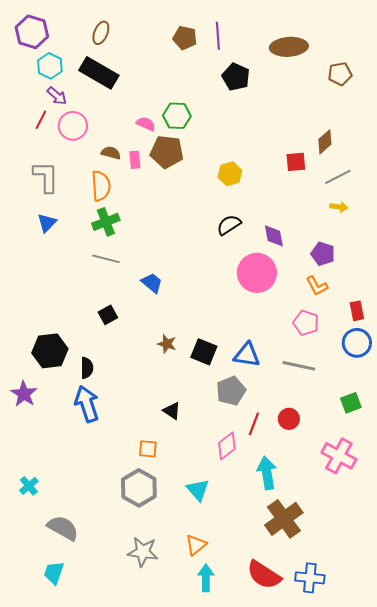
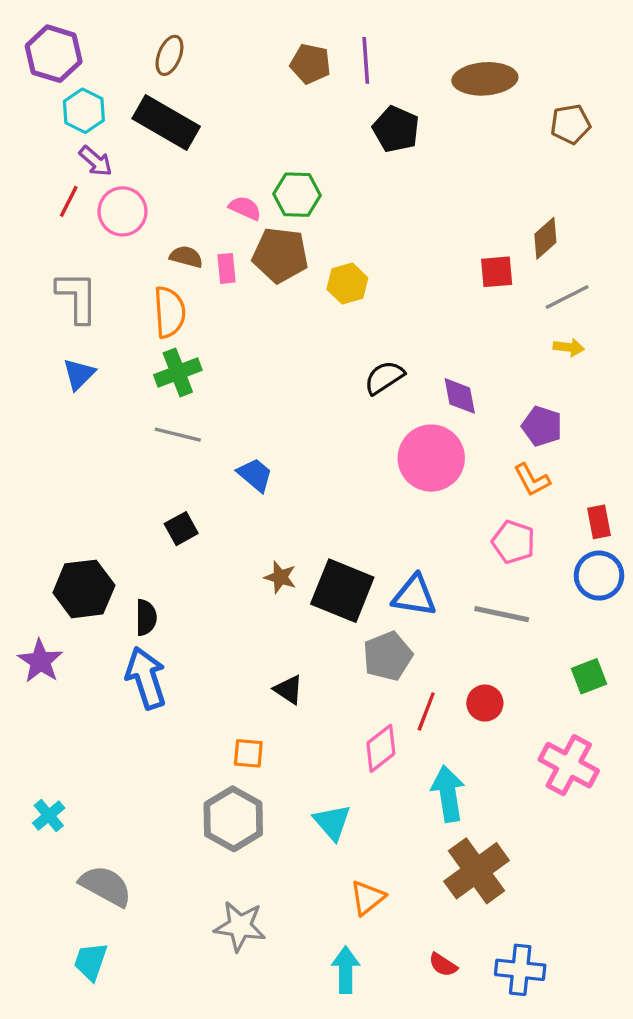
yellow hexagon: (230, 174) -> (347, 284), moved
black square: (204, 352) -> (342, 591), size x1.4
orange triangle: (196, 545) -> (367, 898), moved
red semicircle: (264, 575) -> (443, 965), size x0.5

